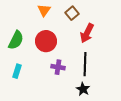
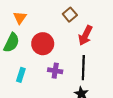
orange triangle: (44, 10) -> (20, 18), moved
cyan rectangle: (17, 71) -> (21, 75), moved

